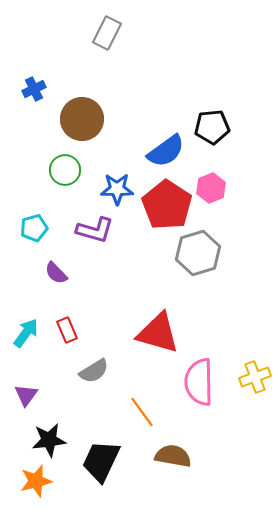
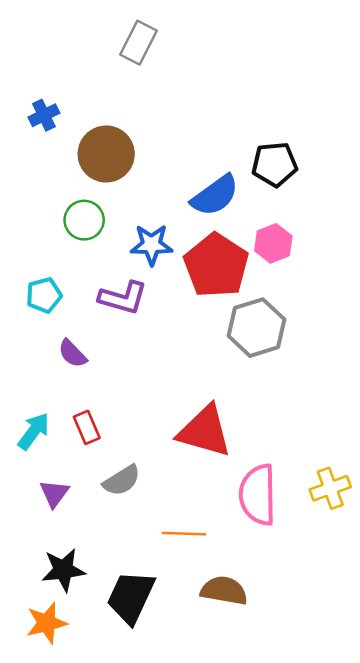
purple triangle: (26, 395) -> (54, 493), moved
orange line: (142, 412) -> (184, 534), turned -52

